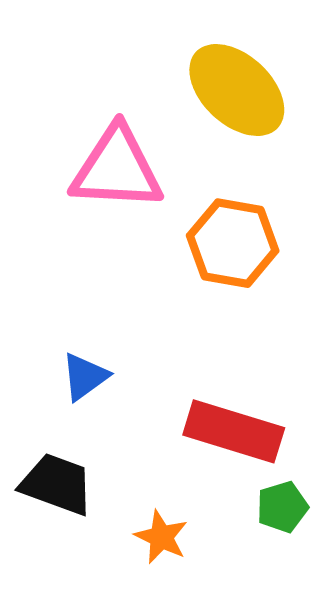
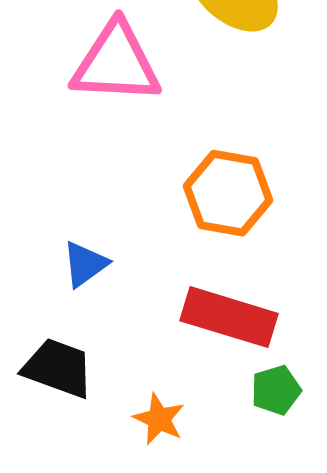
orange hexagon: (233, 243) -> (228, 193), moved

